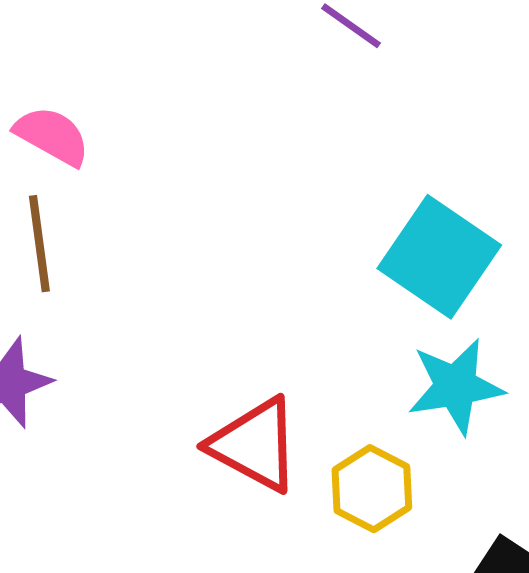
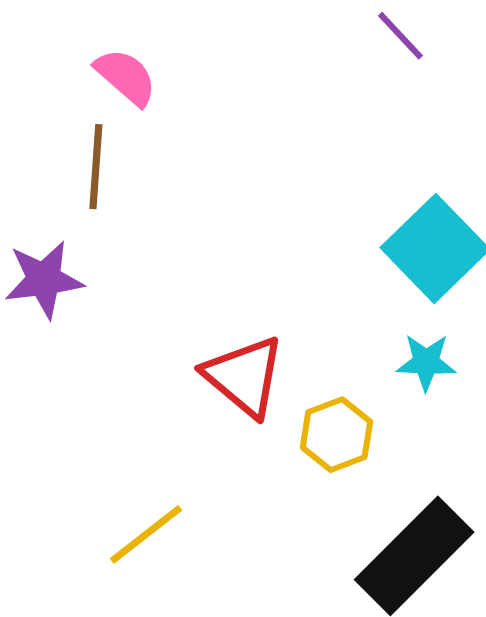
cyan star: (456, 386) -> (426, 362), size x0.7

